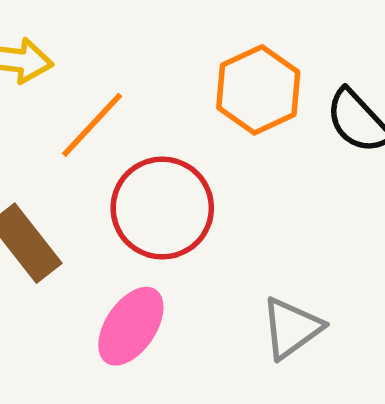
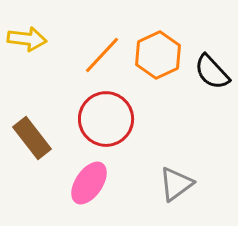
orange line: (92, 125) -> (102, 55), moved

